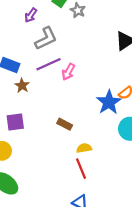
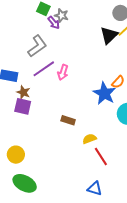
purple arrow: (31, 15) -> (54, 23), moved, turned -64
purple square: (15, 122) -> (23, 106), moved, turned 30
red line: (81, 169) -> (101, 156), moved

